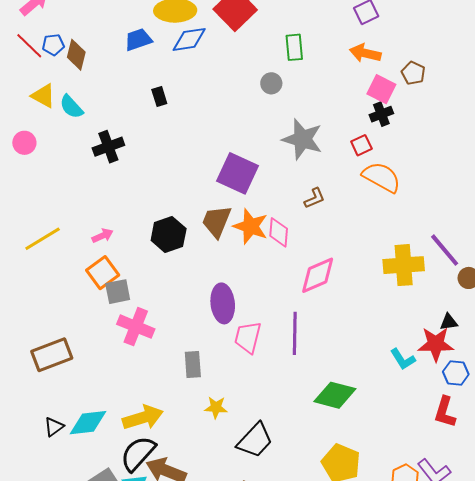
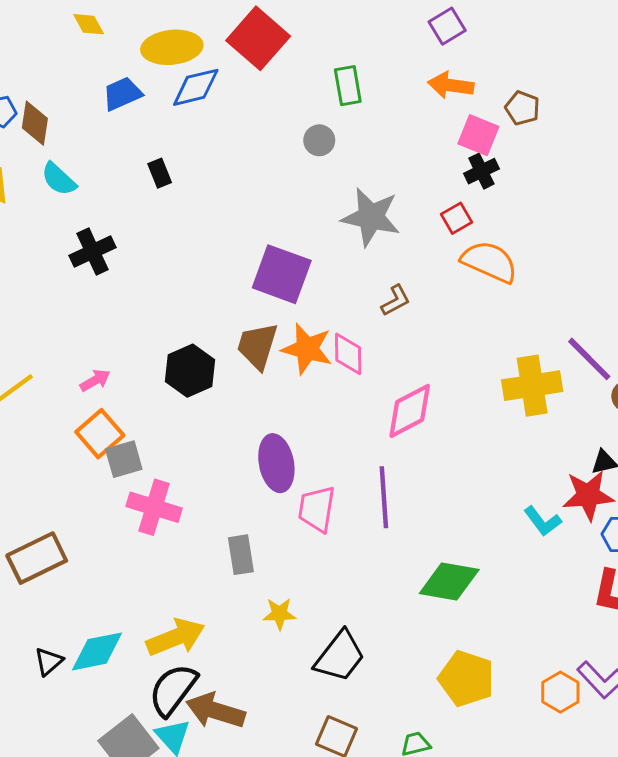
cyan semicircle: (71, 107) -> (59, 179), moved

